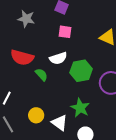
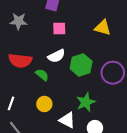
green star: (80, 108) -> (86, 102), turned 30
yellow circle: (36, 115) -> (44, 104), moved

